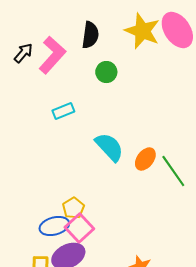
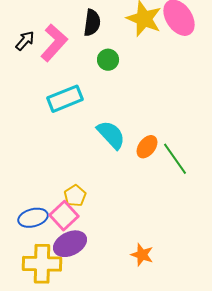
cyan rectangle: (63, 111) -> (65, 99), size x1.6
blue ellipse: (54, 226) -> (33, 218), moved
pink square: (79, 228) -> (64, 216), moved

